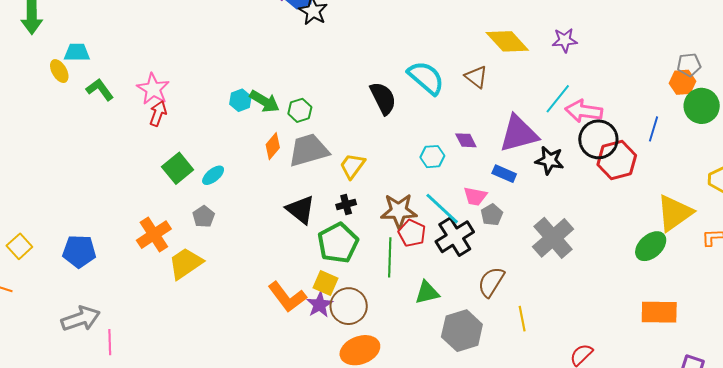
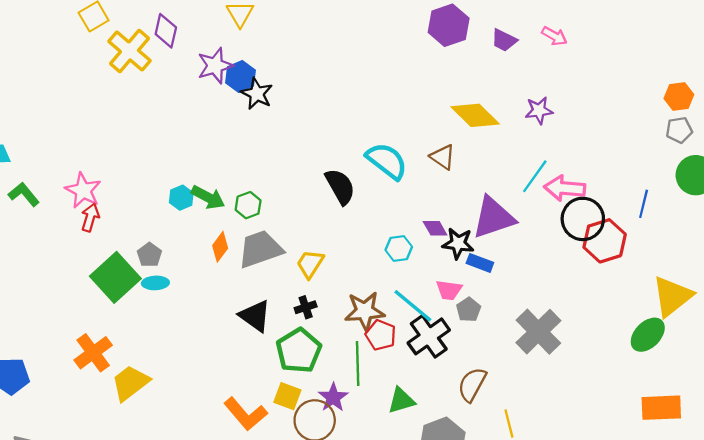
orange hexagon: (683, 82) -> (679, 96), moved
black star: (550, 160) -> (458, 243), moved
green square: (178, 168) -> (115, 277), size x1.4
cyan ellipse: (213, 175) -> (155, 283), turned 40
gray pentagon: (204, 217) -> (149, 255), moved
purple star: (320, 305) -> (333, 397), moved

